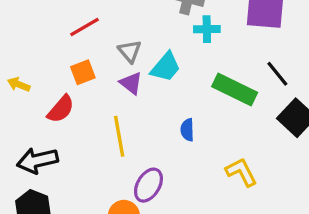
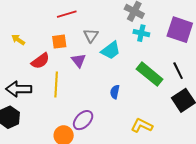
purple triangle: (131, 83) -> (79, 60), moved
yellow line: (119, 136) -> (56, 84), moved
yellow L-shape: (241, 172) -> (142, 126), turned -50

